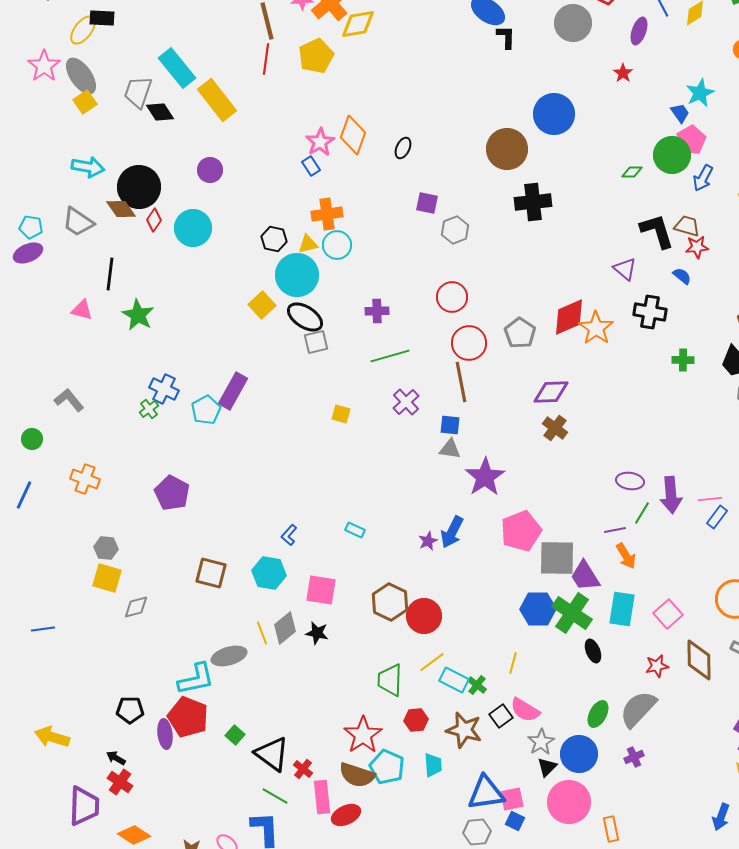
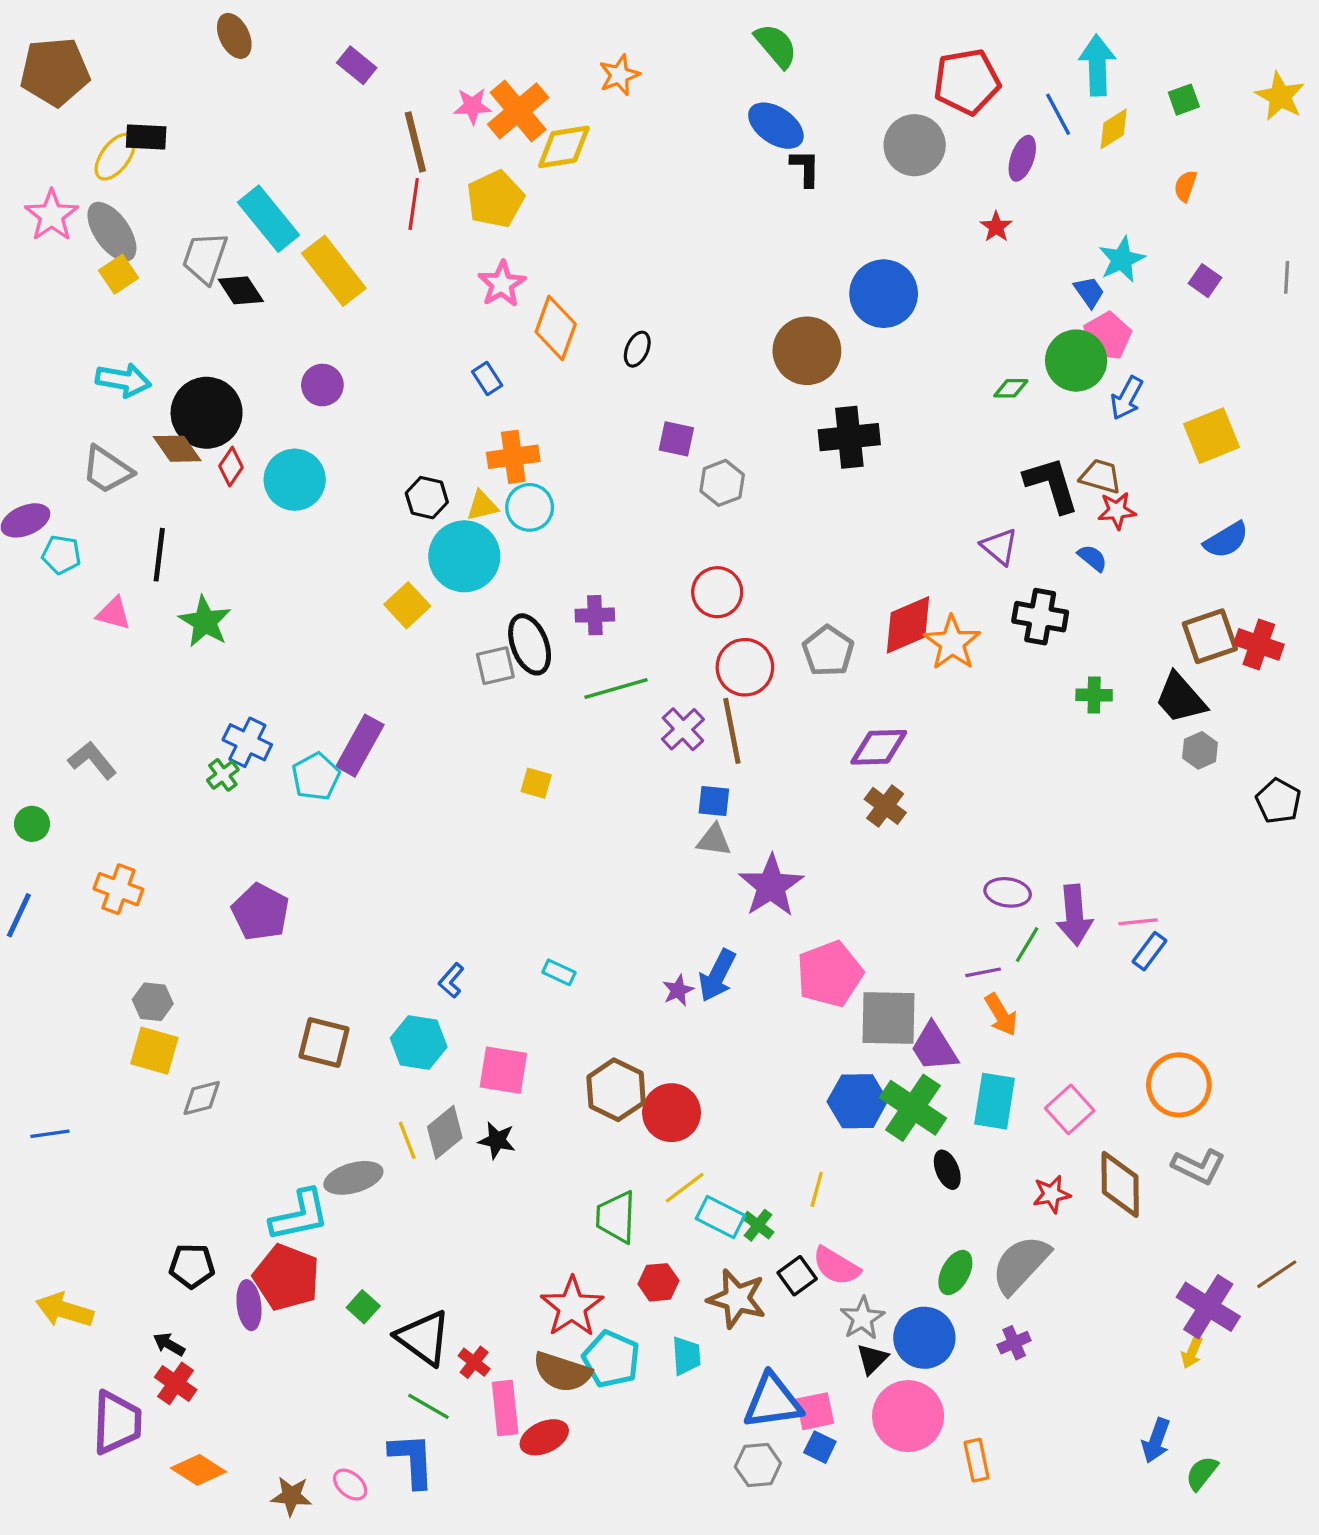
pink star: (320, 142) -> (502, 284), moved
cyan pentagon: (31, 227) -> (61, 555), moved
black ellipse: (305, 317) -> (530, 644), moved, turned 36
purple cross: (406, 402) -> (683, 729), moved

